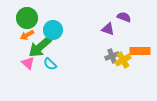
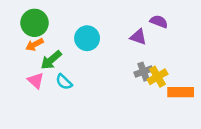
cyan circle: (53, 30) -> (87, 38), moved
green arrow: (40, 47) -> (51, 60), size x0.7
orange rectangle: (140, 51) -> (181, 92), moved

